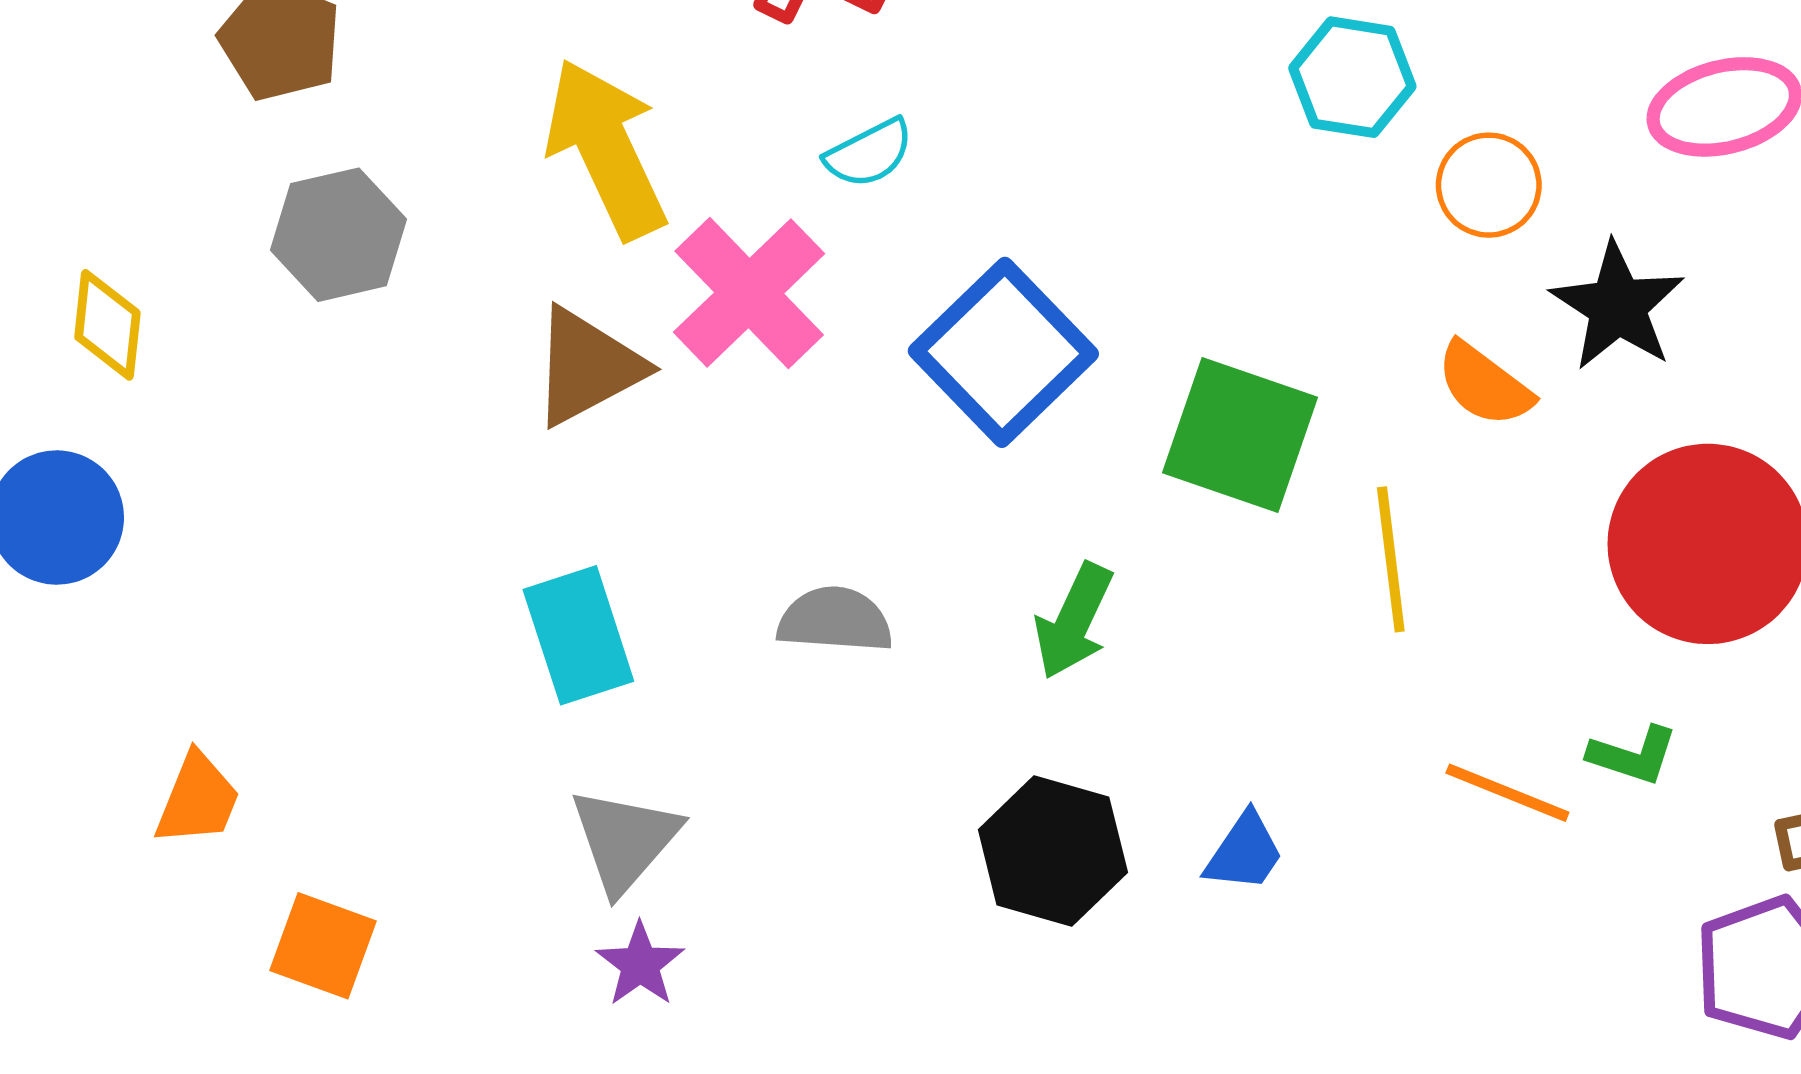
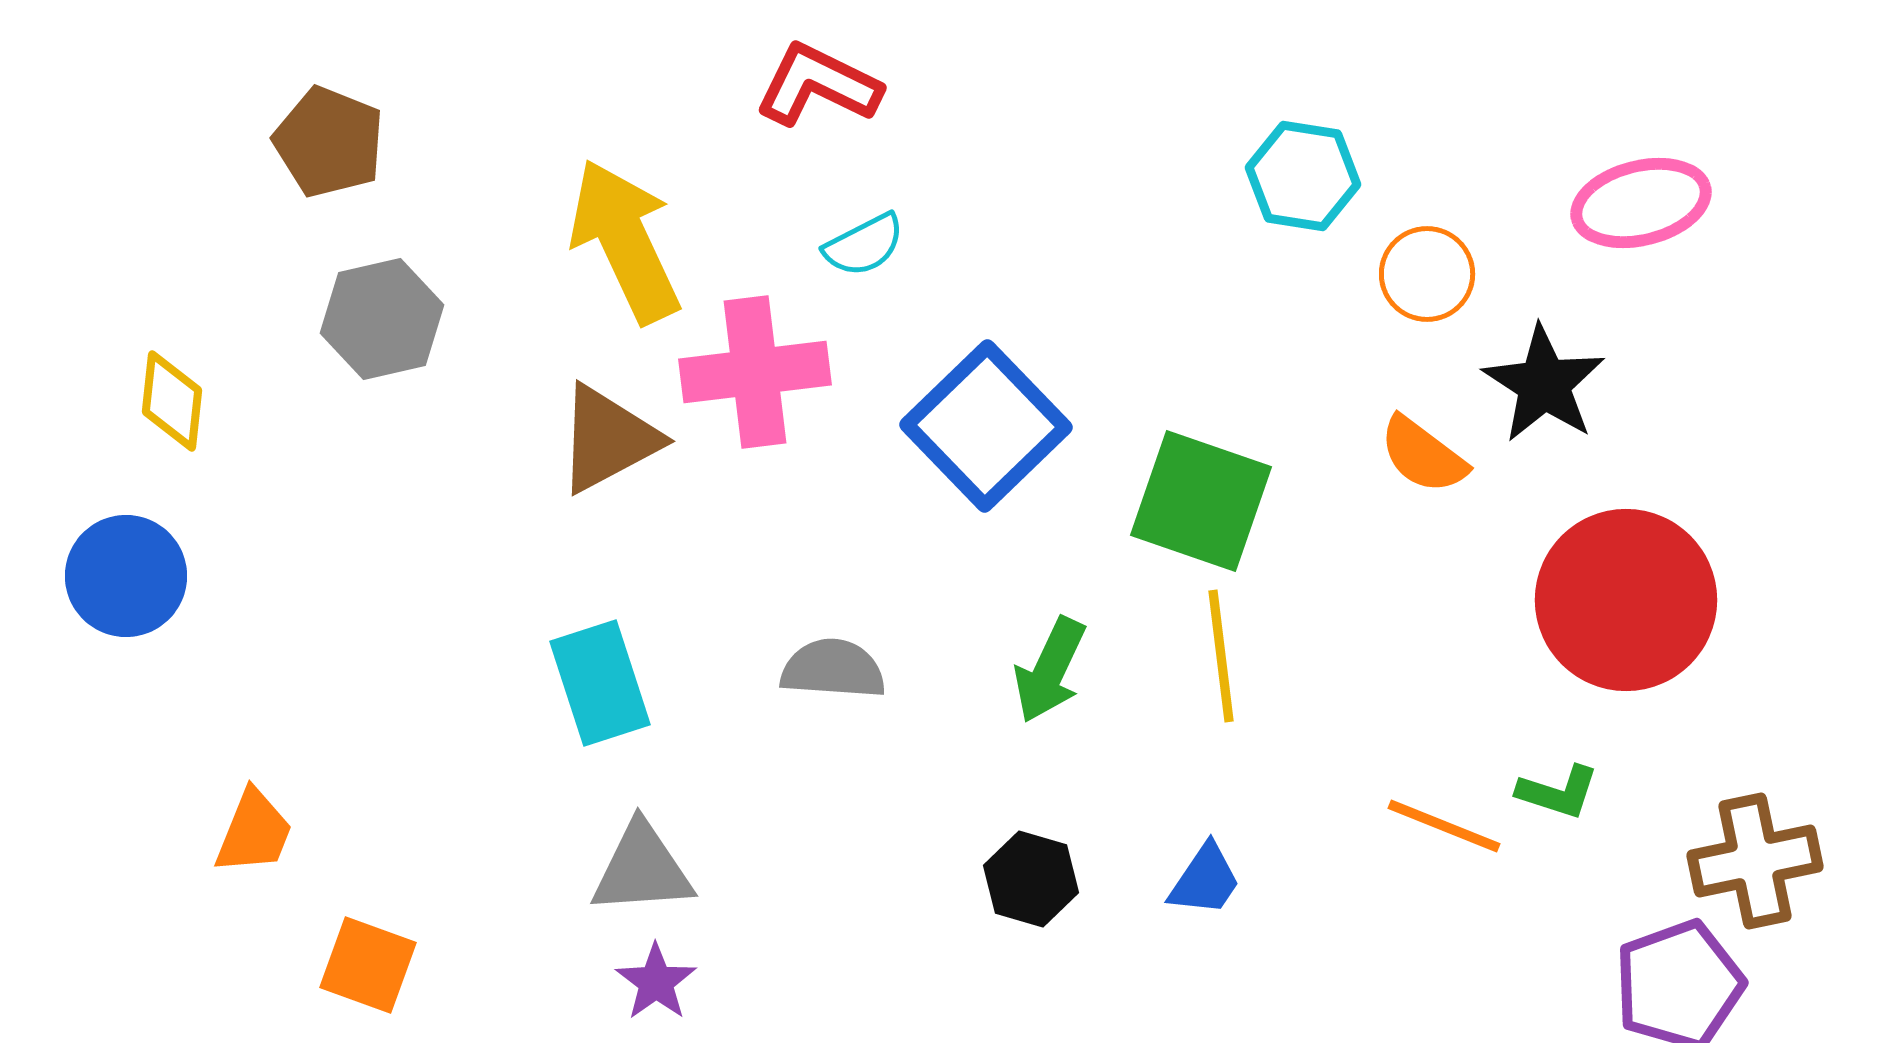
pink cross: (749, 293) -> (755, 372), turned 37
yellow line: (1391, 559) -> (1221, 656), moved
gray triangle: (625, 840) -> (642, 869), turned 45
black hexagon: (1053, 851) -> (1031, 879), size x0.7

